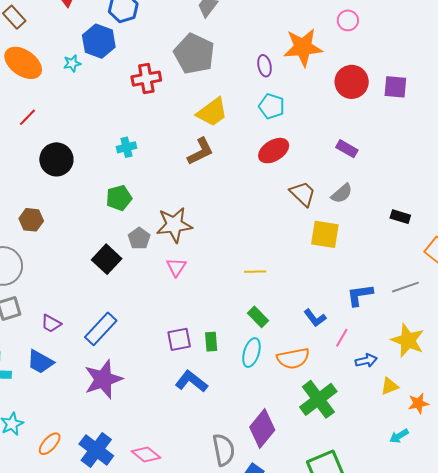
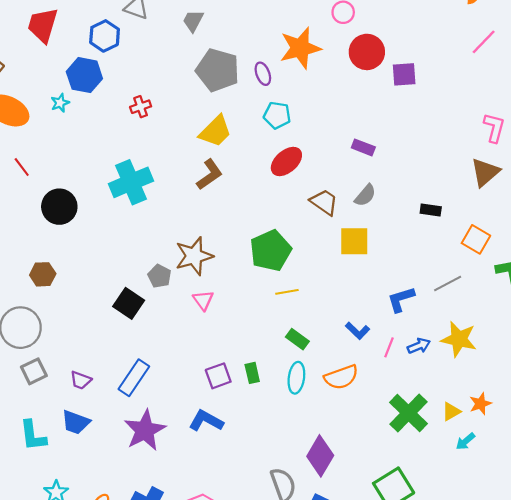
gray pentagon: (194, 54) -> (218, 70), moved
red cross: (146, 79) -> (141, 107), size x0.7
red circle: (352, 82) -> (367, 52), moved
red line: (27, 117) -> (22, 167), turned -72
cyan cross: (126, 147) -> (131, 182), size x2.0
green pentagon: (119, 198) -> (271, 251), moved, size x1.5
blue arrow: (366, 361) -> (419, 346), moved
blue L-shape: (191, 381) -> (206, 421), moved
yellow triangle: (389, 386) -> (451, 412), moved
green cross: (318, 399) -> (409, 413), moved

